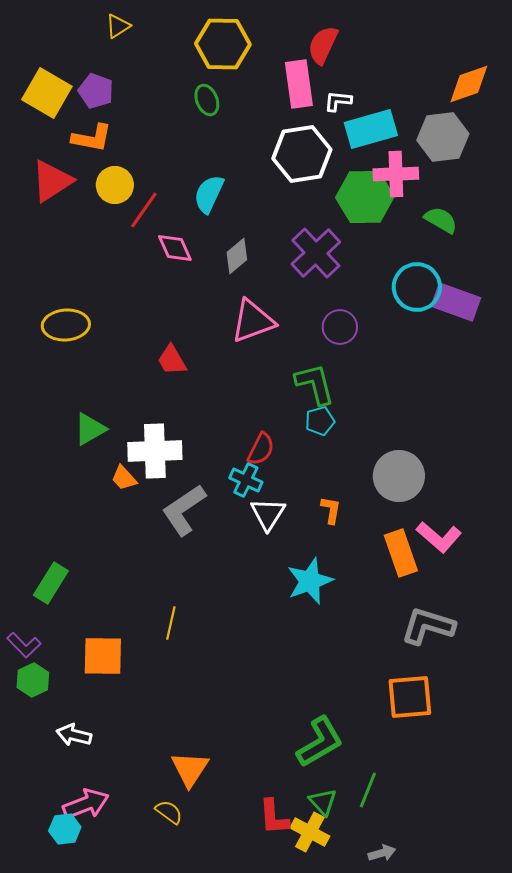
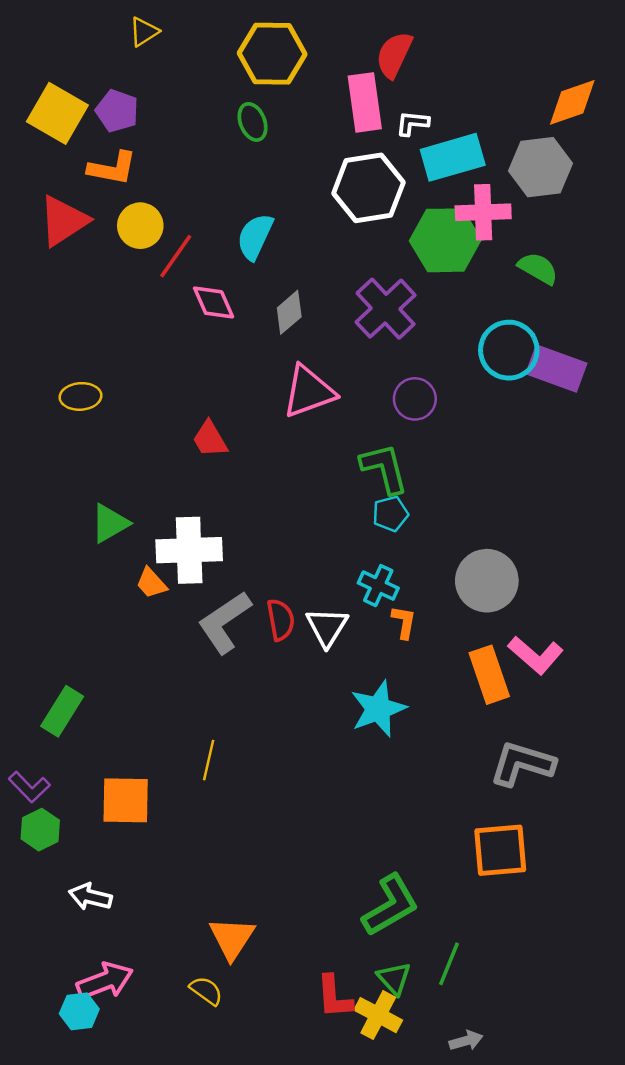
yellow ellipse: (66, 325) -> (81, 396), size x0.7
red semicircle: (261, 449) -> (281, 620), moved, turned -36
cyan cross: (246, 480) -> (378, 586), moved

